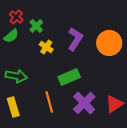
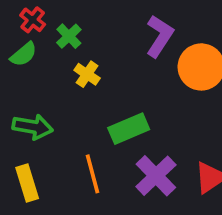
purple L-shape: (75, 39) -> (160, 36), moved

